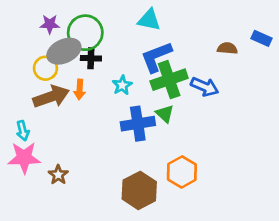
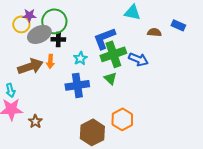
cyan triangle: (149, 20) -> (132, 12), moved
yellow circle: (45, 68) -> (21, 24), moved
blue cross: (138, 124) -> (77, 85), moved

